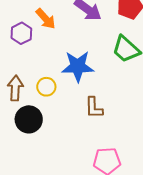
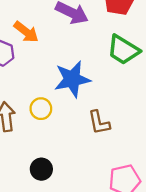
black circle: (29, 119) -> (41, 169), moved, size x0.7

